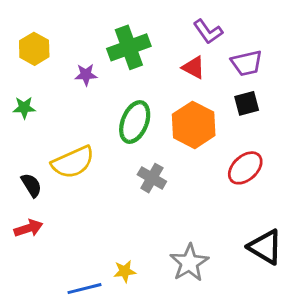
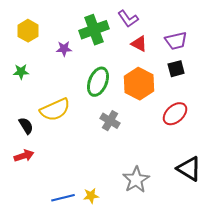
purple L-shape: (208, 32) -> (128, 19), moved
yellow star: (125, 271) -> (91, 196), moved

